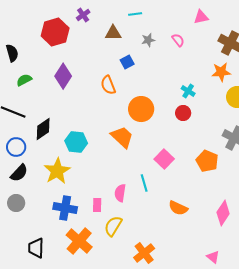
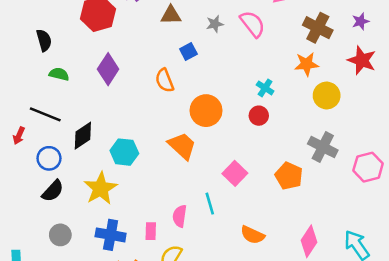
pink semicircle: (178, 40) -> (252, 24), size x1.6
green semicircle: (24, 80) -> (59, 74), turned 42
gray circle: (16, 203) -> (60, 235), moved

